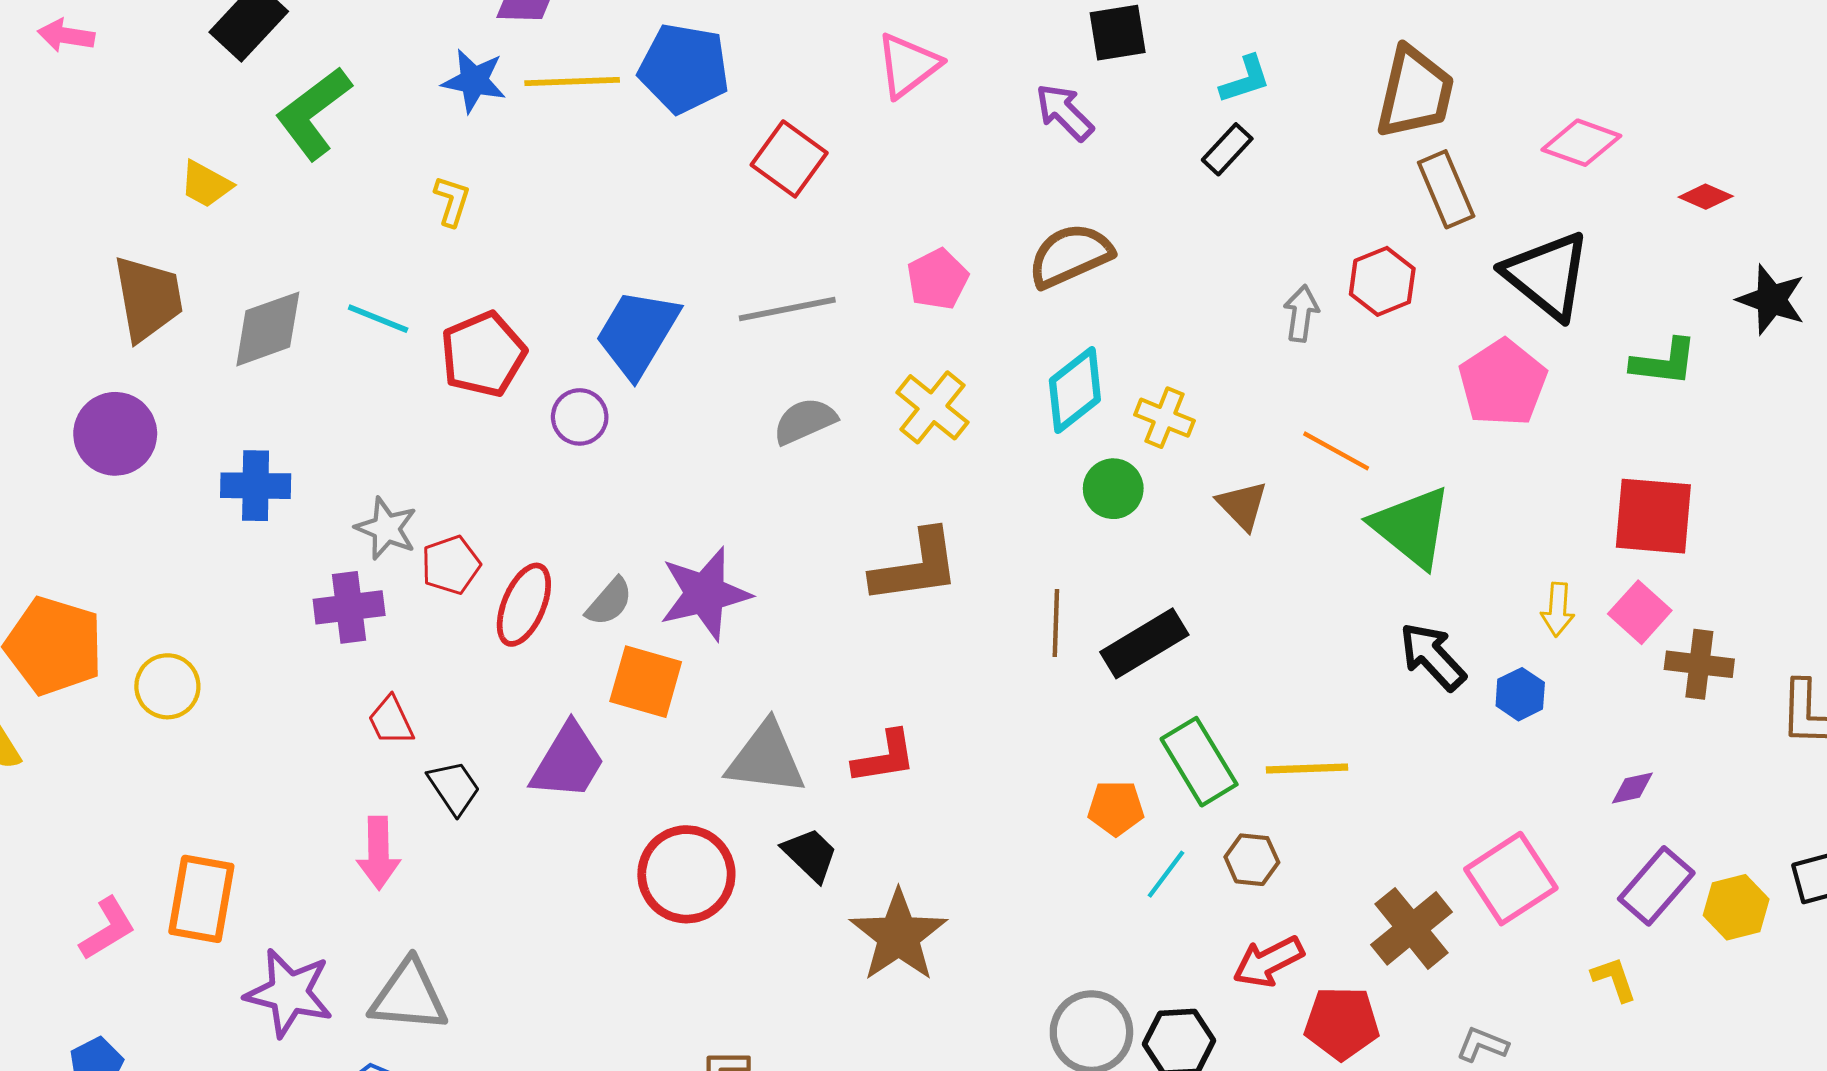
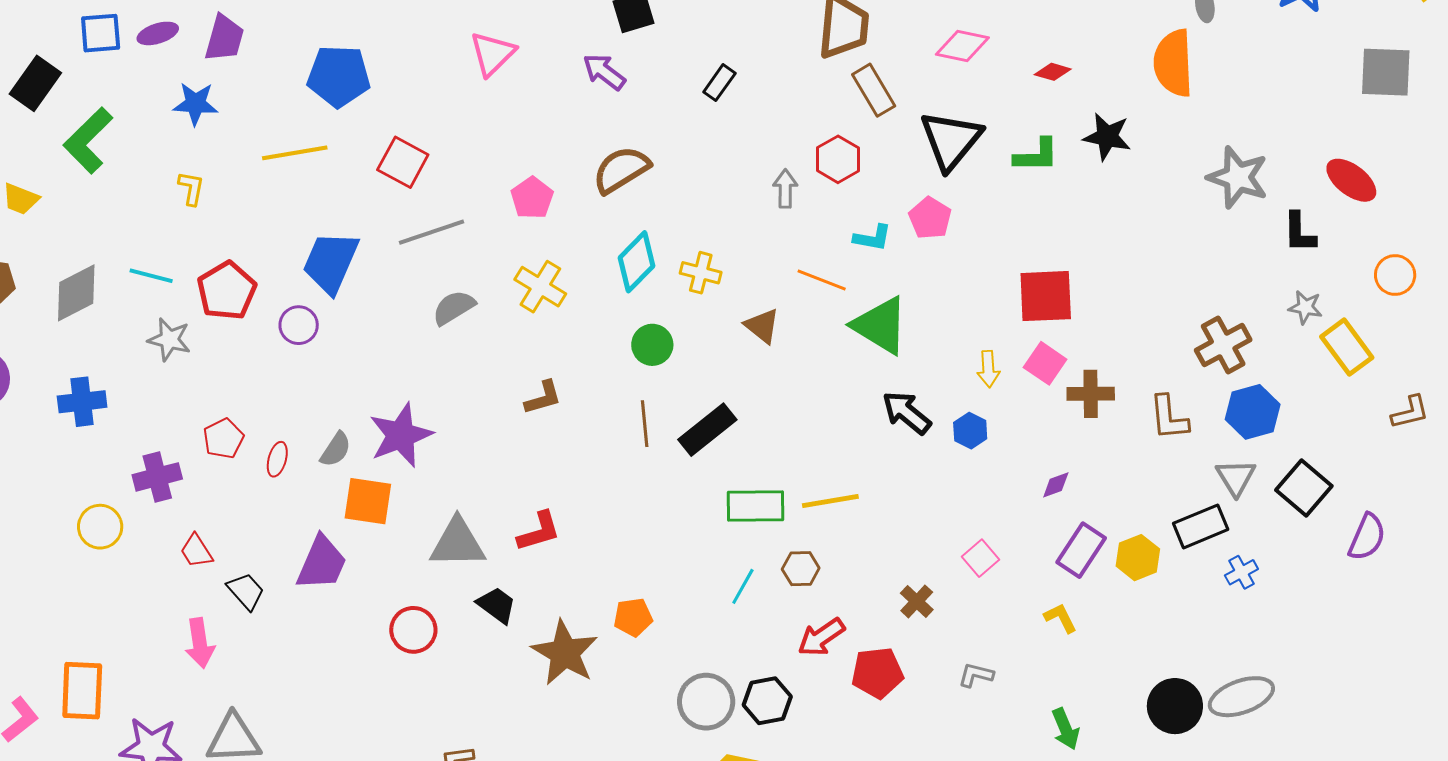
cyan L-shape: (1245, 79) -> (872, 238), moved, turned 36
yellow line: (572, 81) -> (295, 153), moved
red square: (789, 159) -> (403, 162), moved
black triangle: (1547, 275) -> (951, 140), turned 38
green L-shape: (1664, 362) -> (1036, 155), moved
pink pentagon: (1503, 383) -> (930, 218), size x0.7
green circle: (1113, 489) -> (652, 345), moved
gray star: (386, 528) -> (169, 340), moved
brown L-shape: (916, 567) -> (543, 398), size x0.6
red ellipse: (524, 605) -> (277, 459), size x0.6
yellow circle: (167, 686) -> (100, 527), moved
green rectangle: (1199, 762) -> (756, 506), turned -52
orange pentagon: (1116, 808) -> (633, 617), moved
red circle: (686, 874) -> (413, 630), size x0.7
pink square: (1511, 879) -> (980, 558), size x0.6
brown cross: (1412, 928) -> (917, 601), size x0.6

